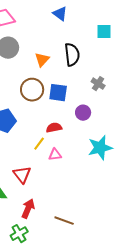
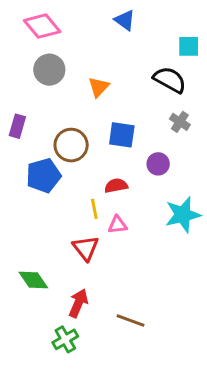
black semicircle: (72, 55) -> (170, 80), moved, turned -55
brown circle: (32, 90) -> (71, 145), moved
yellow line: (39, 144) -> (94, 209), turned -48
red triangle: (22, 175) -> (86, 248), moved

